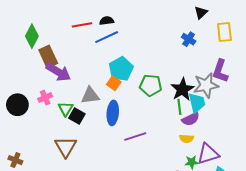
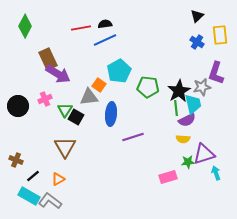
green diamond: (32, 36) -> (25, 26), moved
blue cross: (189, 39) -> (197, 42), moved
orange square: (114, 83) -> (99, 85), moved
gray star: (206, 85) -> (202, 87), size x0.7

